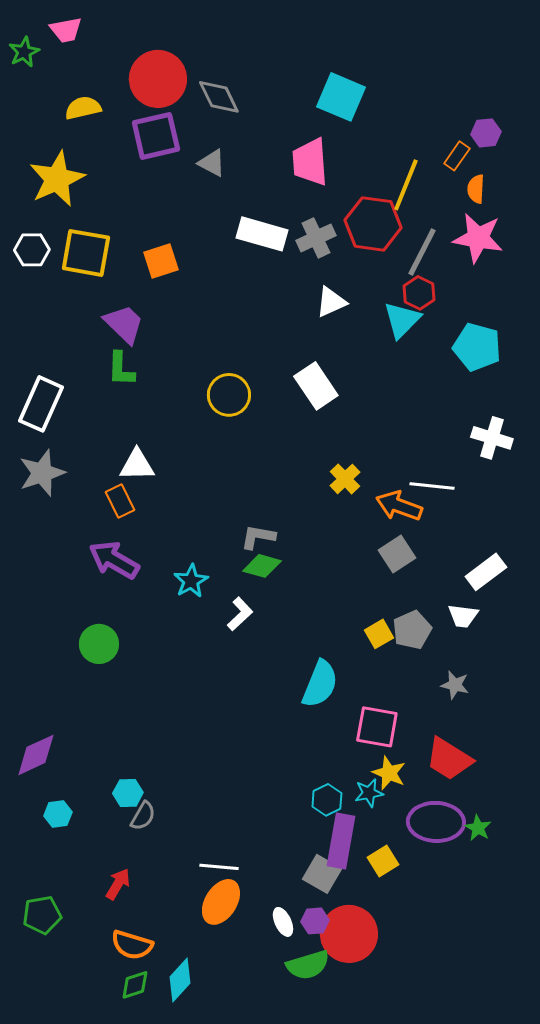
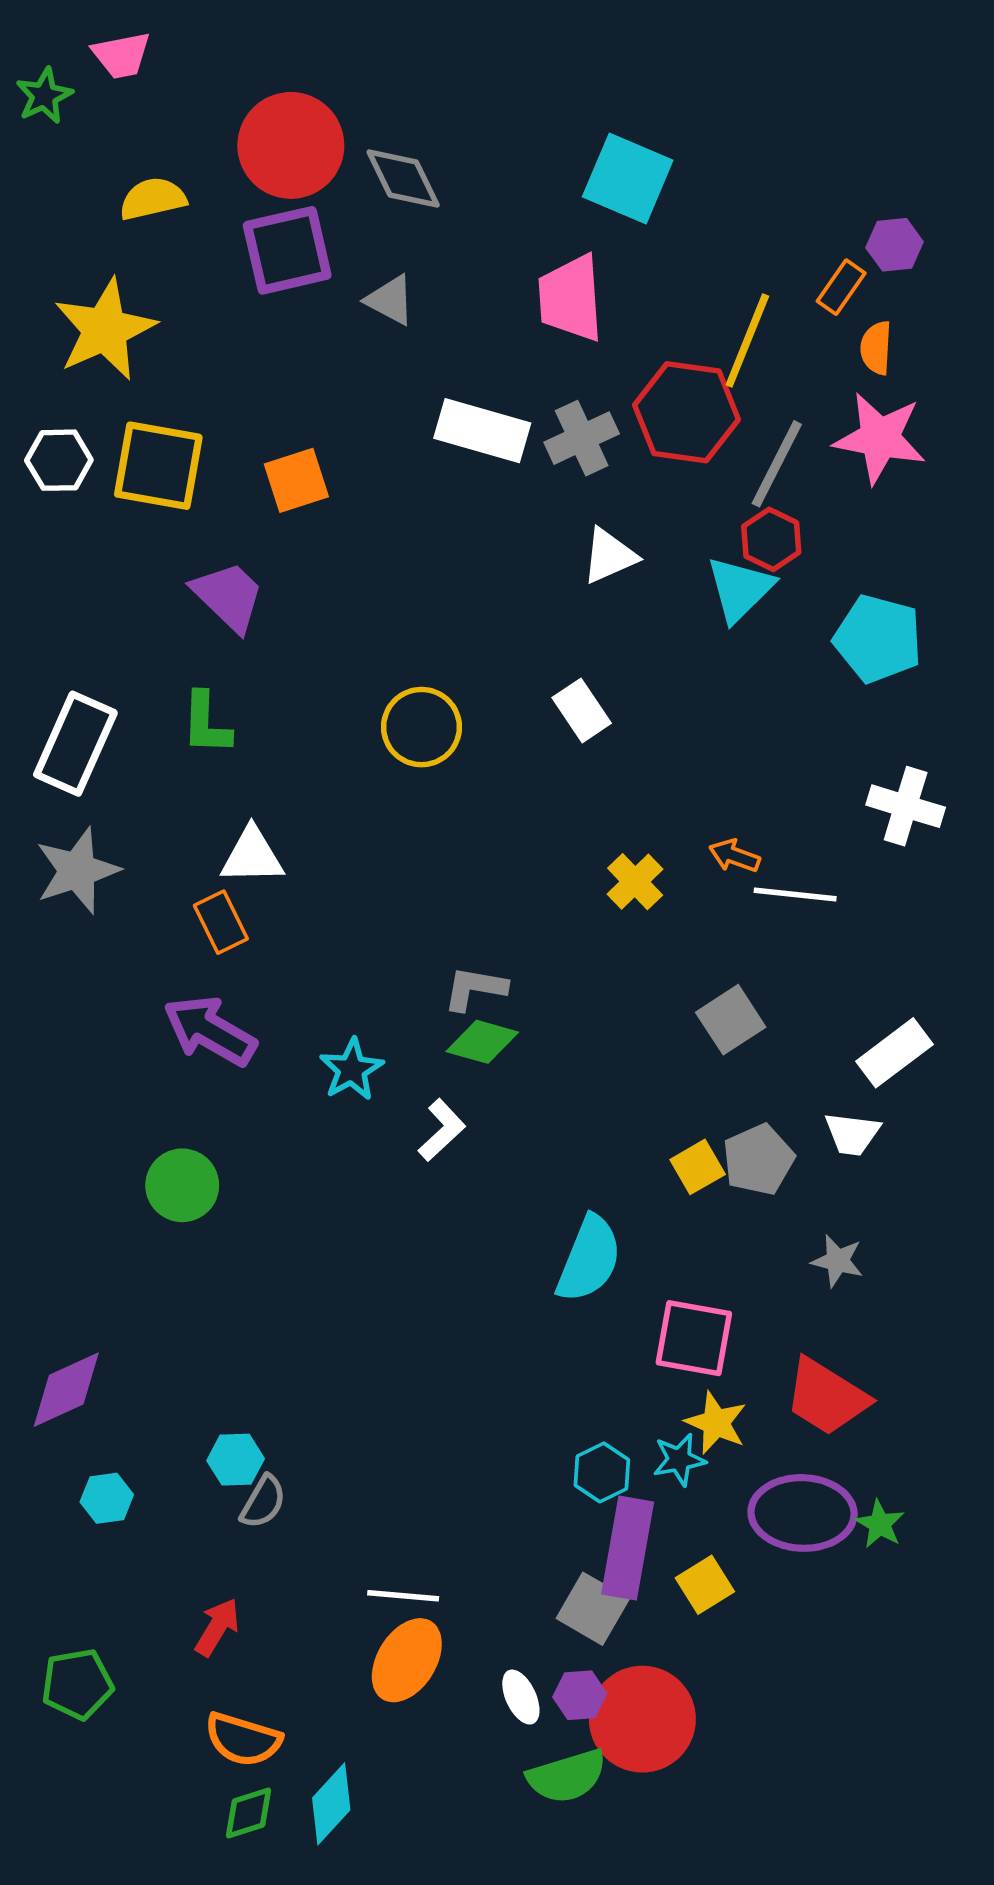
green L-shape: (121, 369) -> (206, 723), moved
white rectangle: (316, 386) -> (582, 710), size x0.7
orange arrow: (399, 506) -> (734, 856), moved, size x0.6

